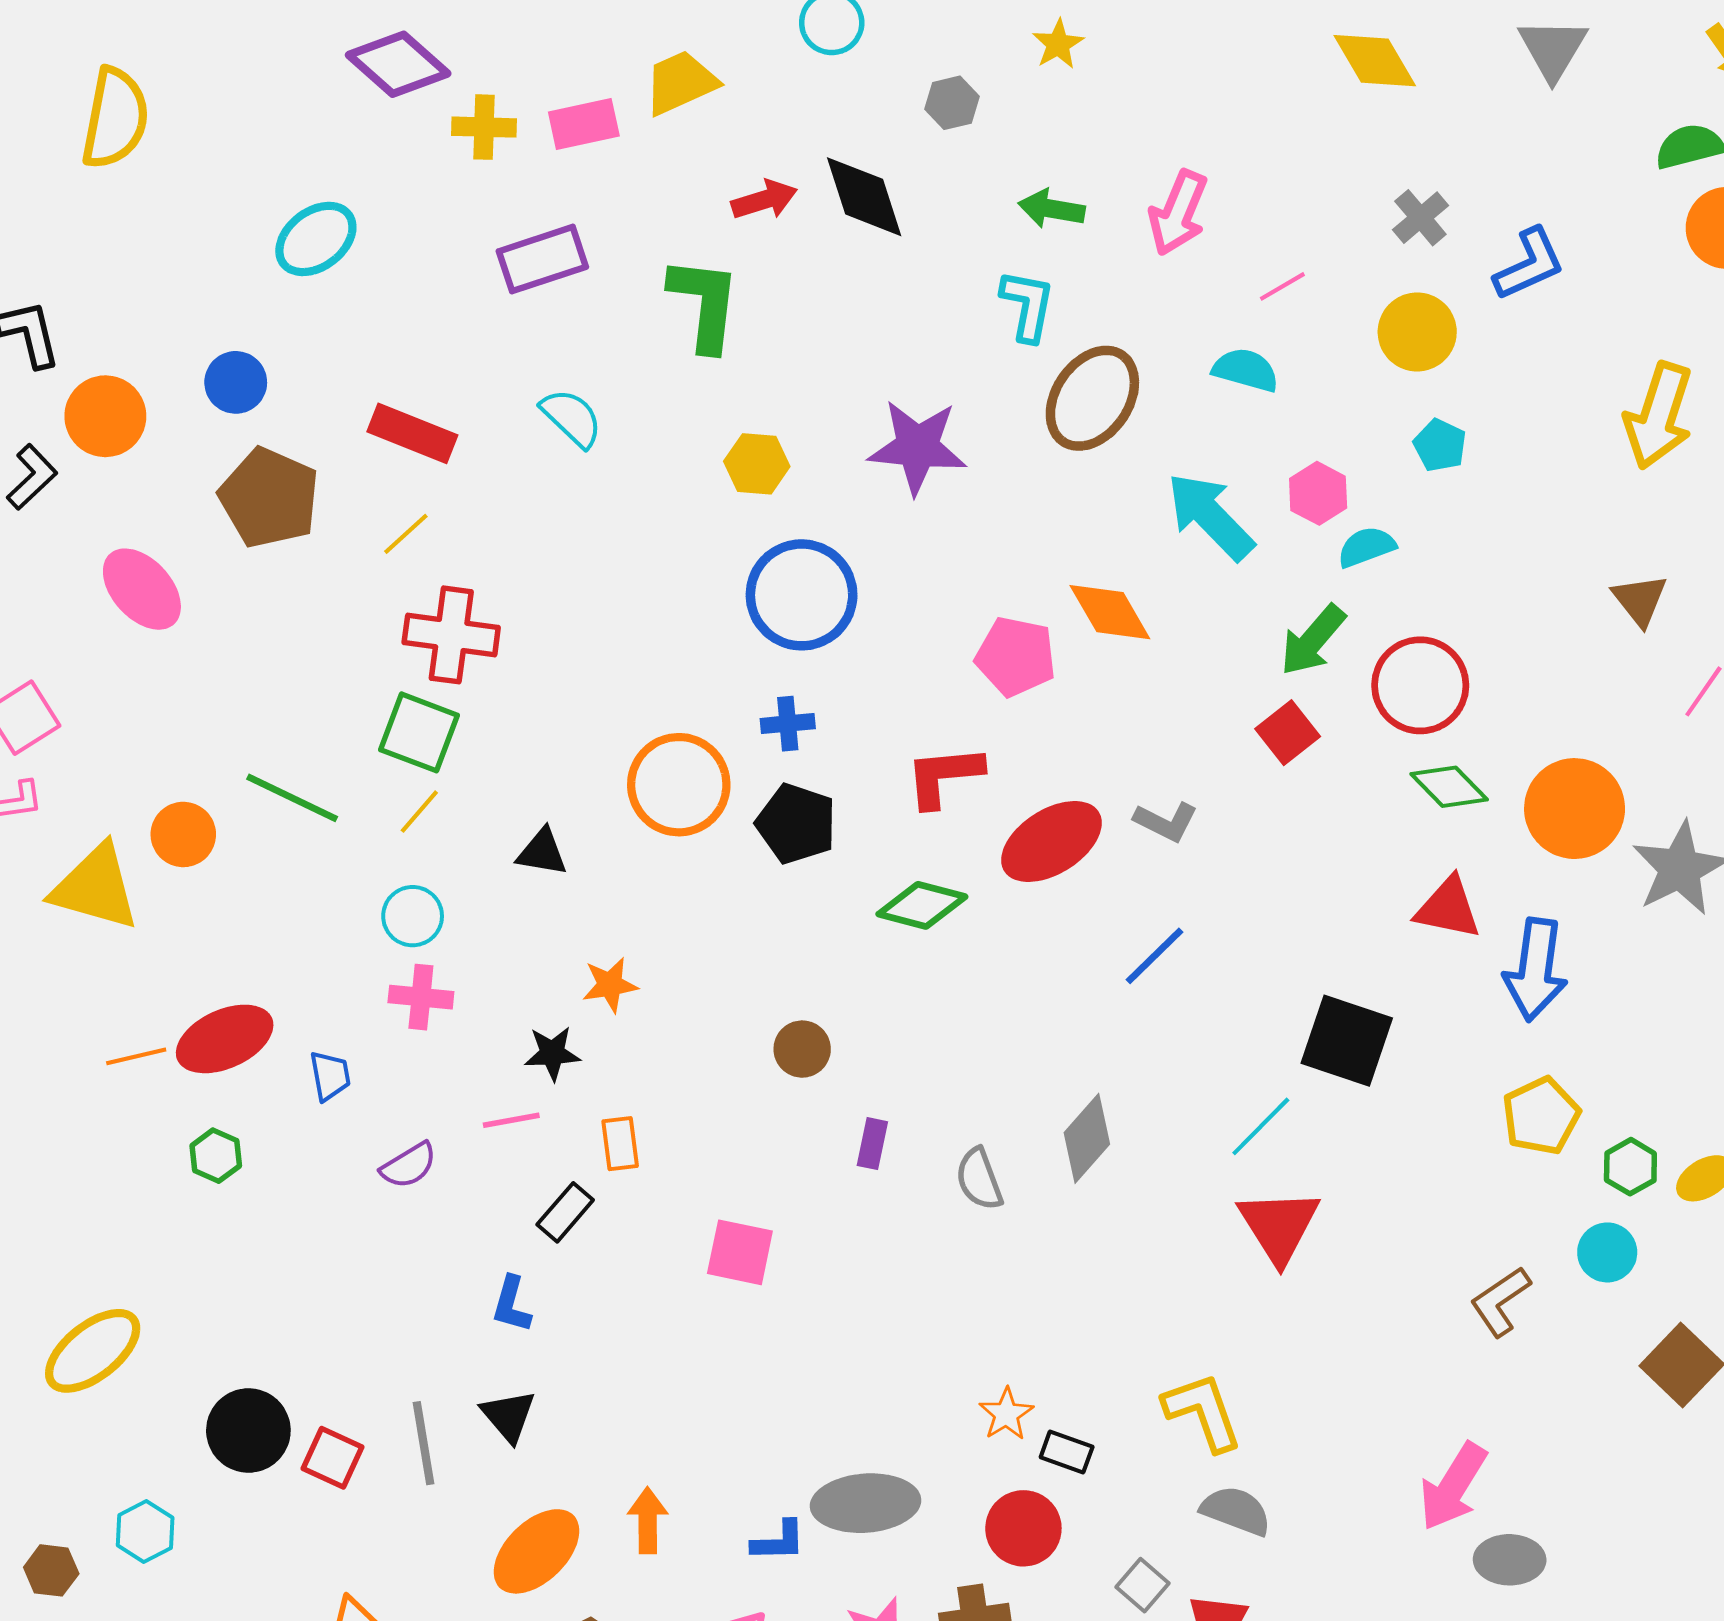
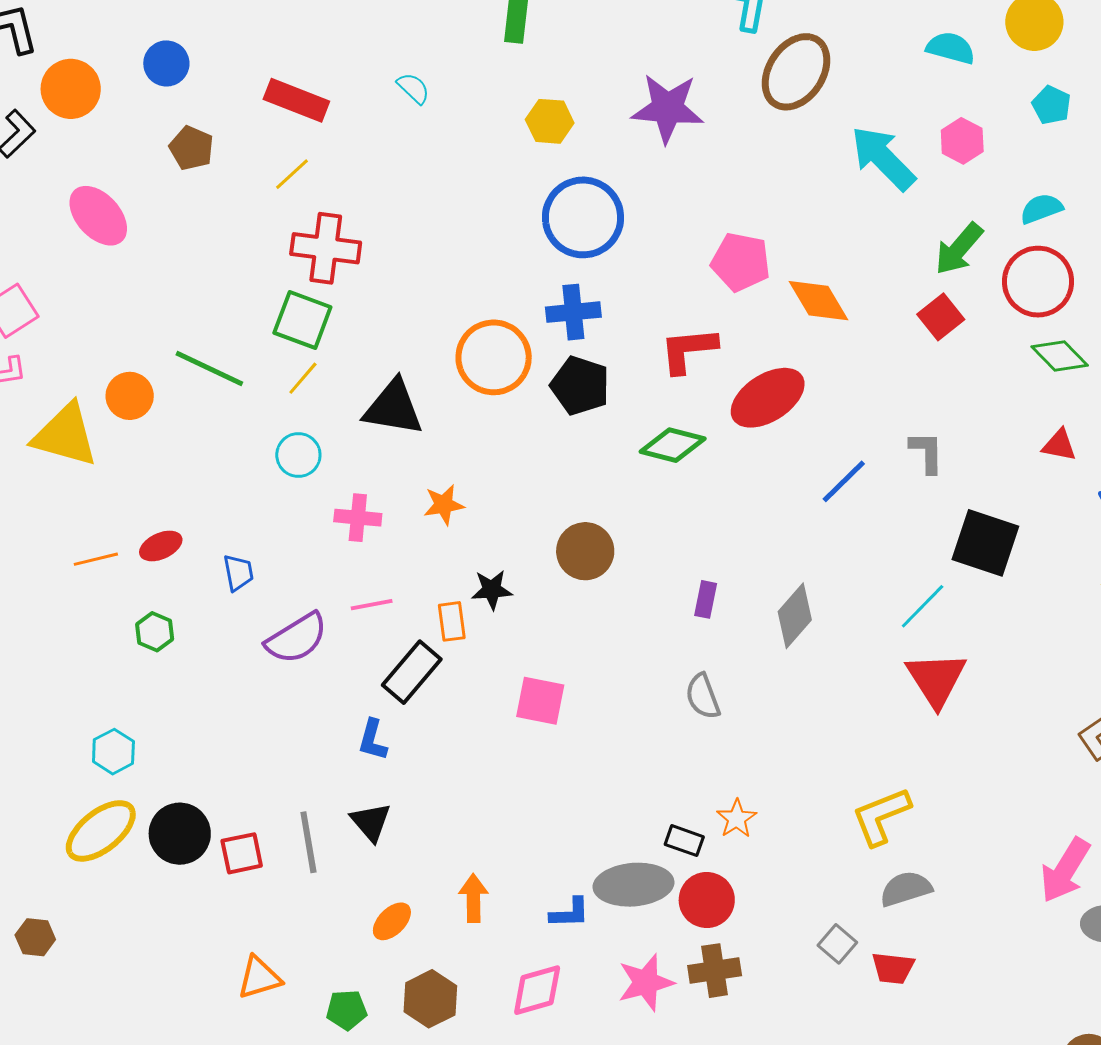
cyan semicircle: (1246, 370) -> (951, 48), moved
cyan semicircle: (572, 418) -> (413, 88), size x0.7
brown pentagon: (269, 498) -> (191, 148), size x0.6
cyan semicircle: (1366, 547) -> (1041, 209), moved
orange diamond: (1110, 612) -> (818, 301), moved
blue cross: (788, 724) -> (573, 312), size x1.4
gray L-shape: (1166, 822) -> (927, 452), moved, turned -117
black triangle: (542, 852) -> (393, 408), size x1.6
red triangle: (1448, 908) -> (1059, 445), size x0.7
pink cross: (421, 997) -> (358, 518), moved
red ellipse: (225, 1039) -> (161, 546), size x0.6
brown circle: (802, 1049) -> (585, 551), size x1.4
black star: (552, 1053) -> (492, 590), moved
purple rectangle: (872, 1144) -> (706, 599), moved
purple semicircle: (409, 1165) -> (297, 638), size x1.5
gray semicircle: (979, 1179) -> (703, 696), moved
black rectangle: (565, 1212) -> (412, 672), size x1.4
yellow ellipse: (93, 1351) -> (101, 831), moved
yellow L-shape: (1203, 1412) -> (881, 816), turned -92
black rectangle: (1067, 1452) -> (684, 841), moved
red square: (333, 1458) -> (242, 853), turned -36
gray semicircle: (1236, 1511) -> (906, 889), turned -38
red circle: (1023, 1528) -> (707, 900), moved
cyan hexagon: (145, 1532) -> (113, 752), moved
orange ellipse: (536, 1551) -> (392, 921), size x0.6

